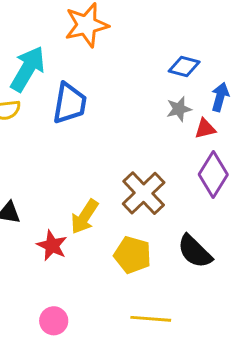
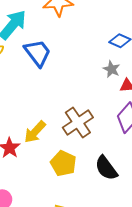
blue trapezoid: (70, 103) -> (38, 53), turned -56
gray star: (179, 109) -> (111, 69), turned 30

